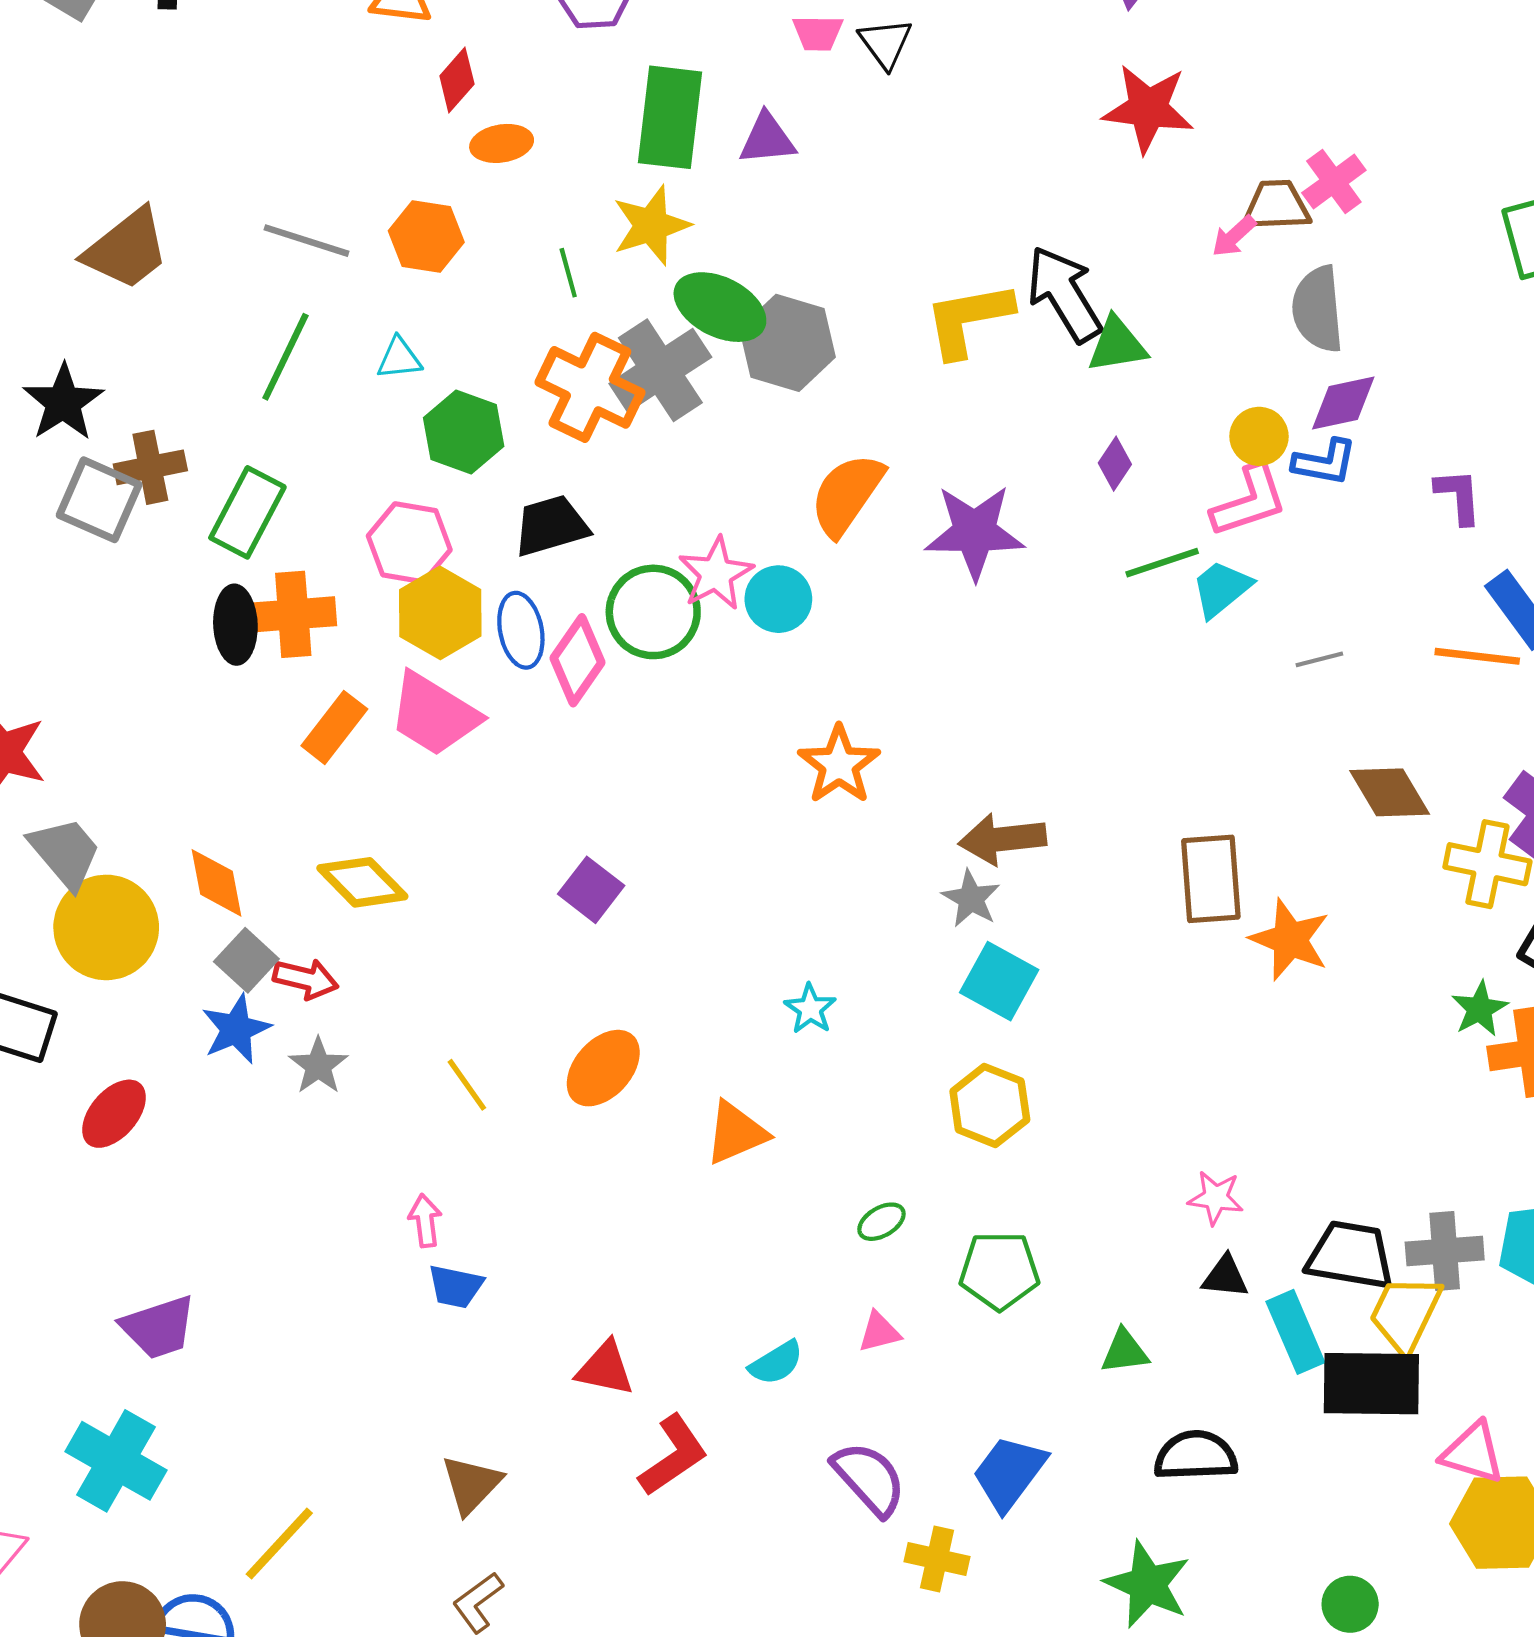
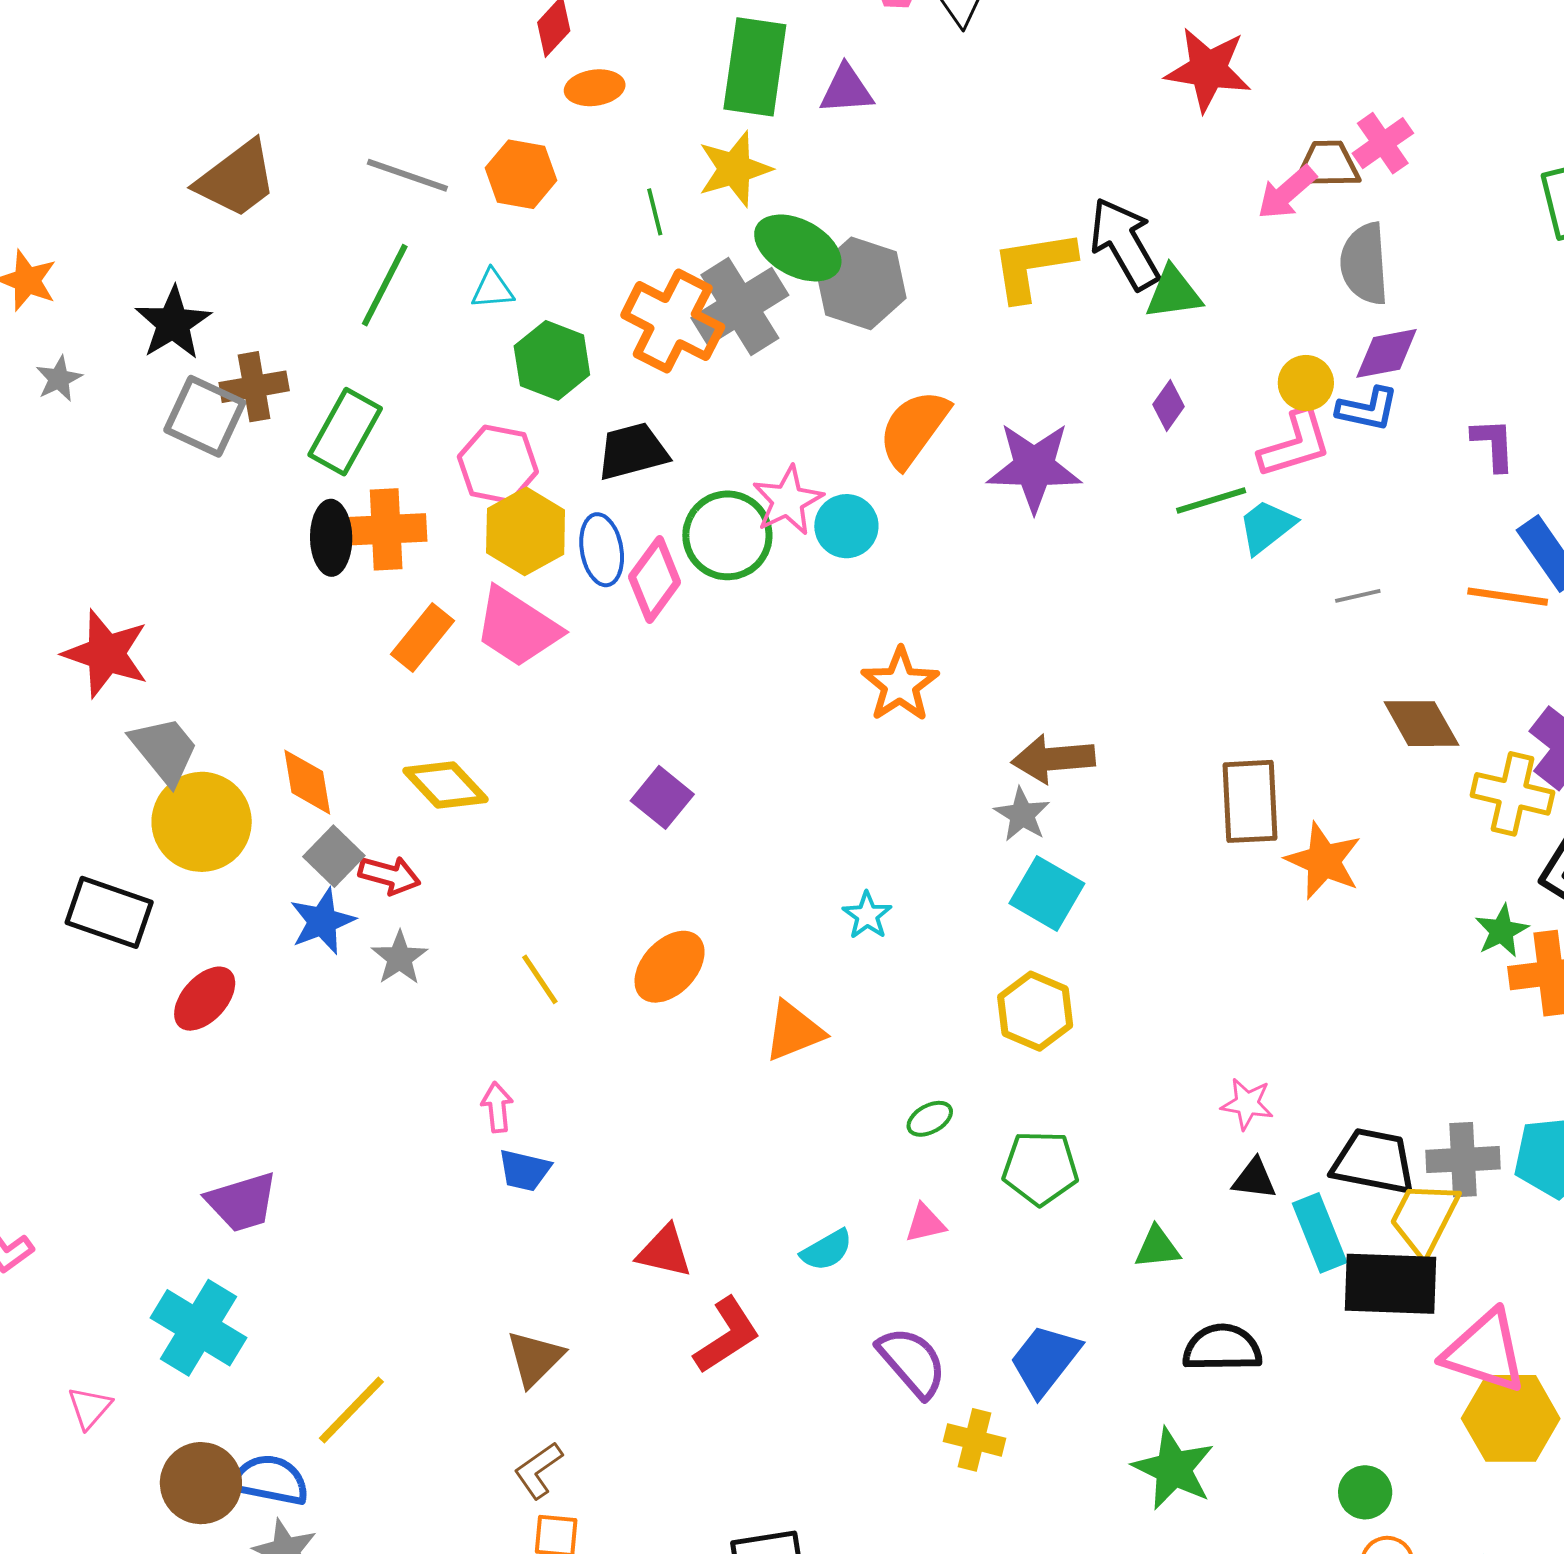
pink arrow: (1234, 236) -> (1287, 193), size x1.4
pink triangle: (1473, 1453) -> (1485, 1352), size x1.4

